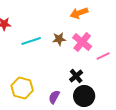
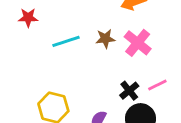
pink line: (103, 56) -> (157, 85), moved

